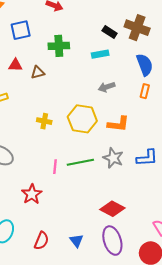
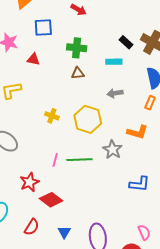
brown triangle: (38, 72) -> (78, 73), moved
orange L-shape: (118, 124) -> (137, 132), moved
gray star: (113, 158) -> (112, 149), moved
blue L-shape: (147, 158) -> (139, 184), moved
red diamond: (112, 209) -> (51, 200), moved

